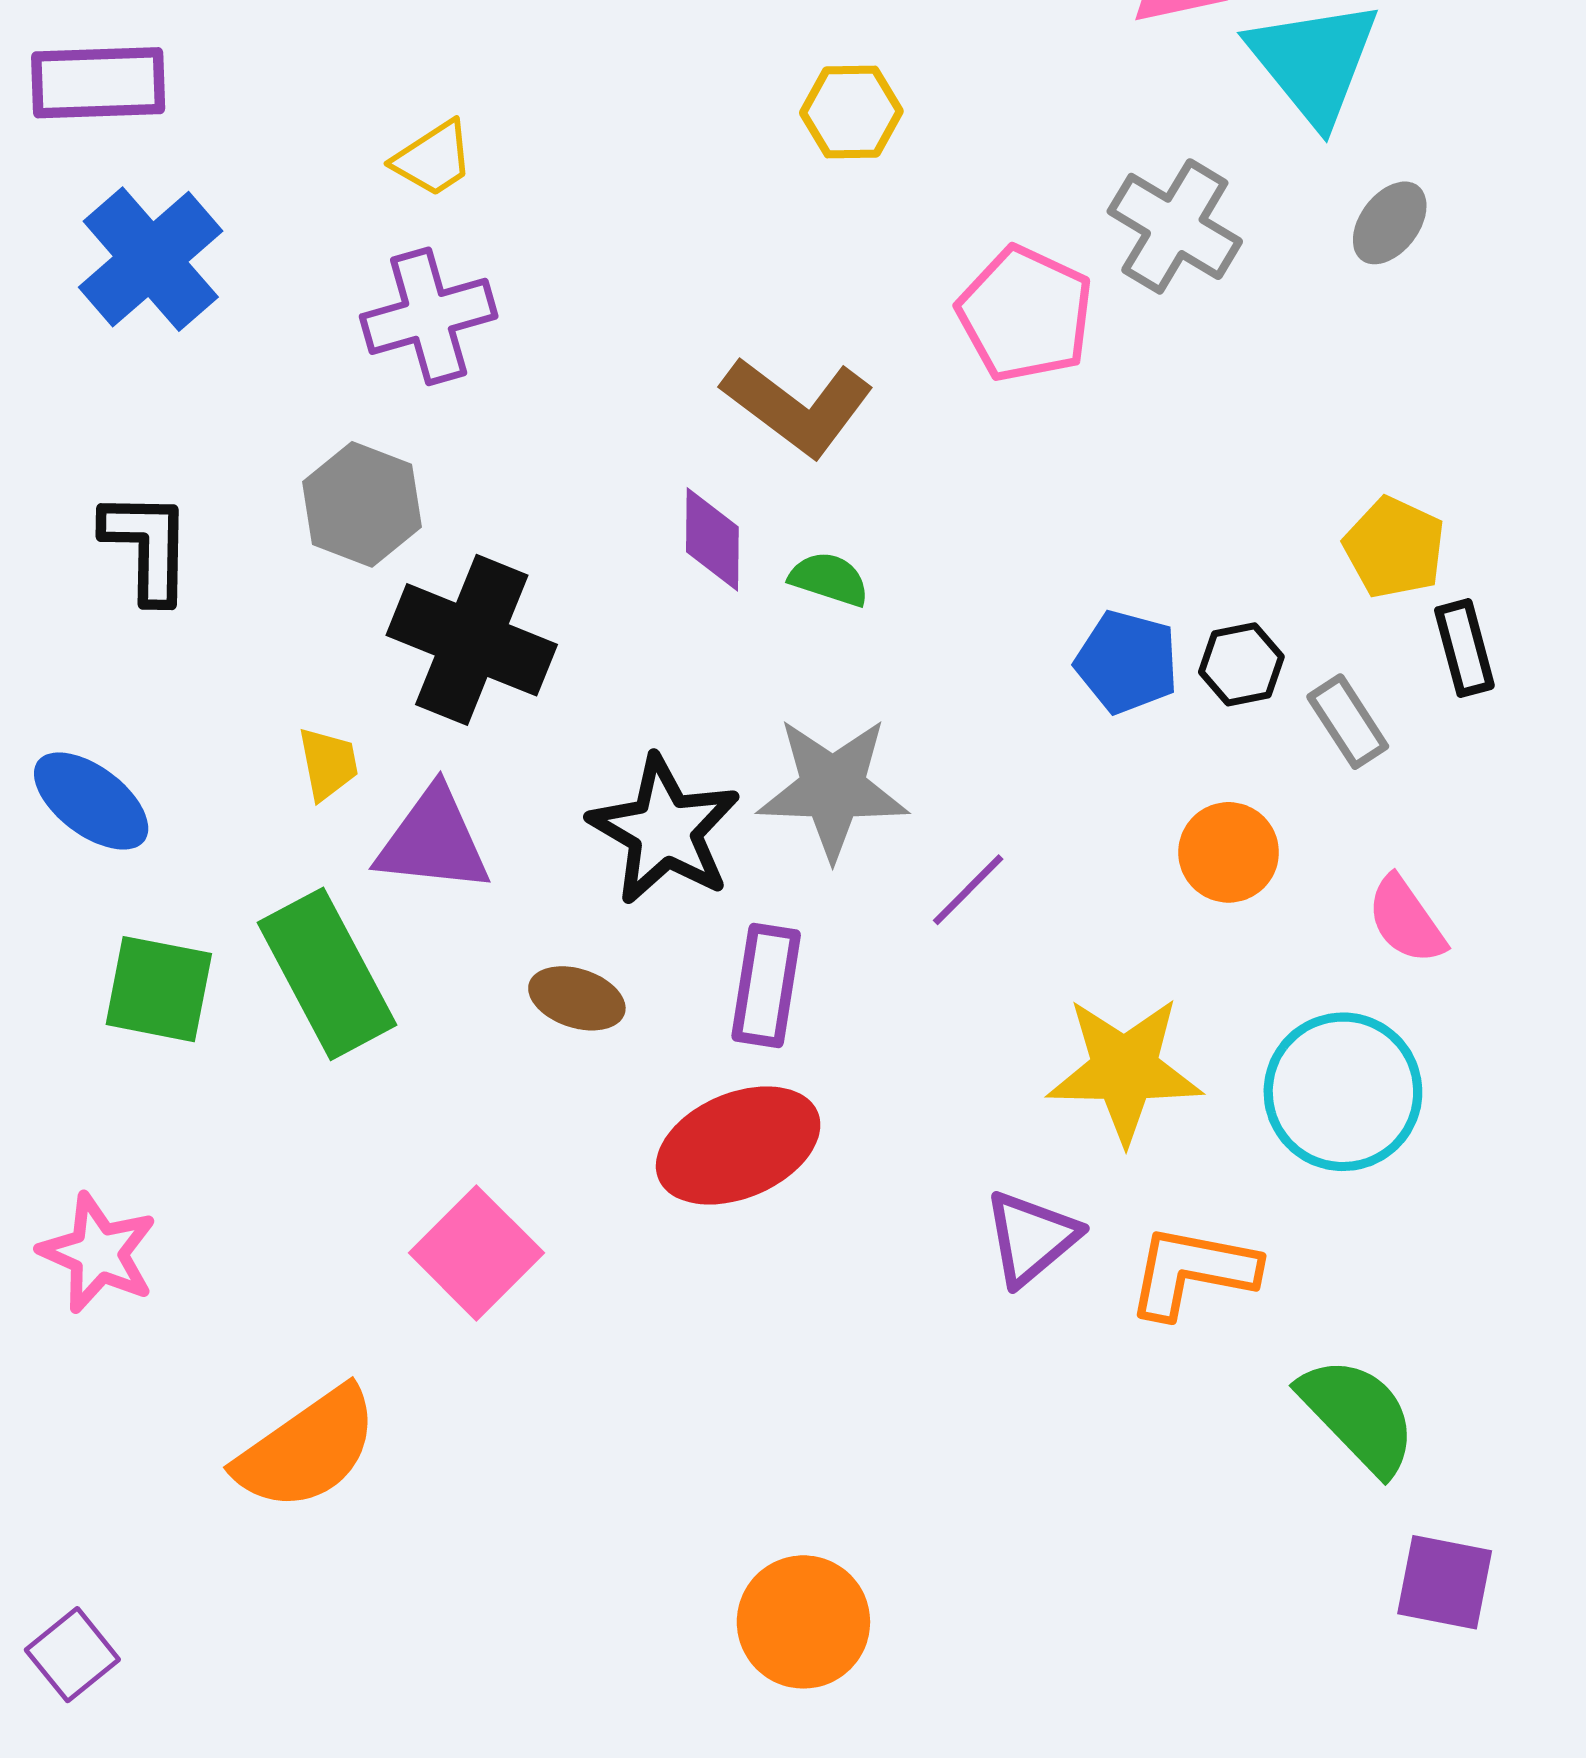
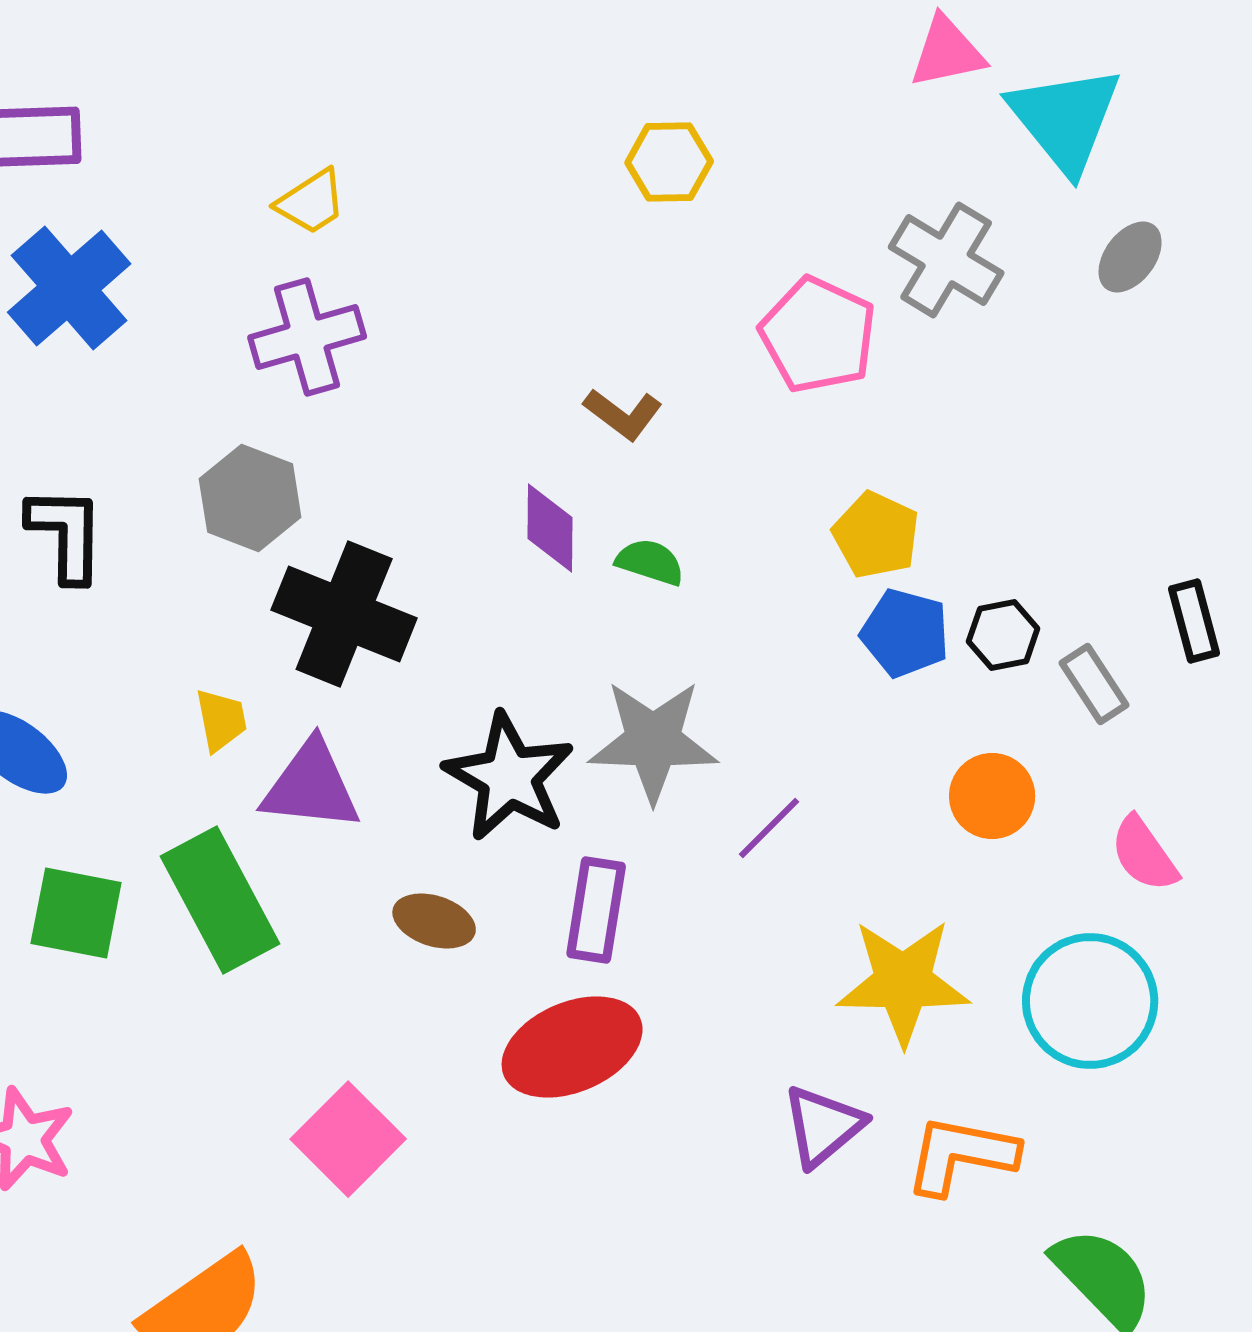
brown L-shape: (798, 406) -> (623, 414), size x0.6
yellow pentagon: (1394, 548) -> (876, 535), moved

